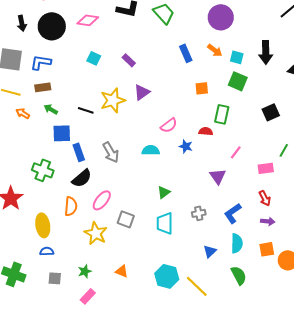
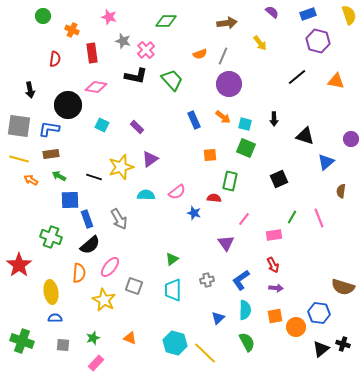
black circle: (52, 26) -> (68, 105), moved
black arrow: (266, 52) -> (274, 119), size x0.6
cyan semicircle: (151, 150) -> (146, 195), moved

